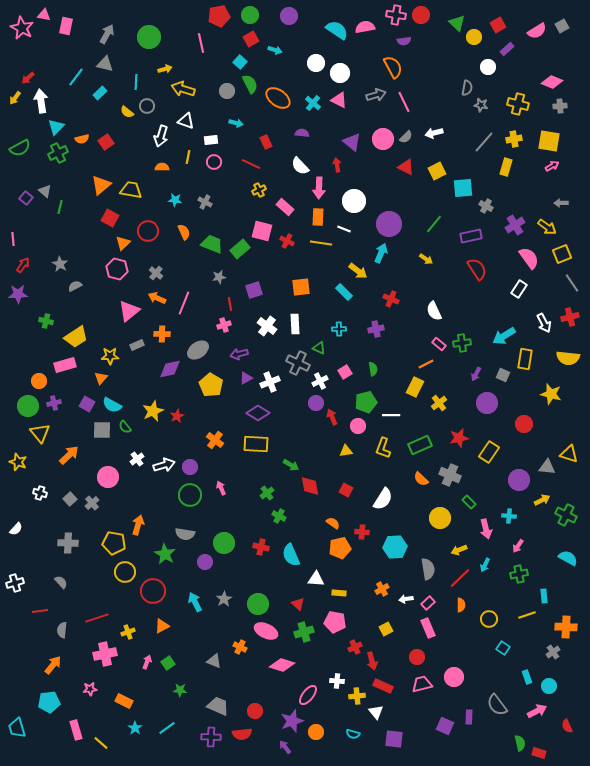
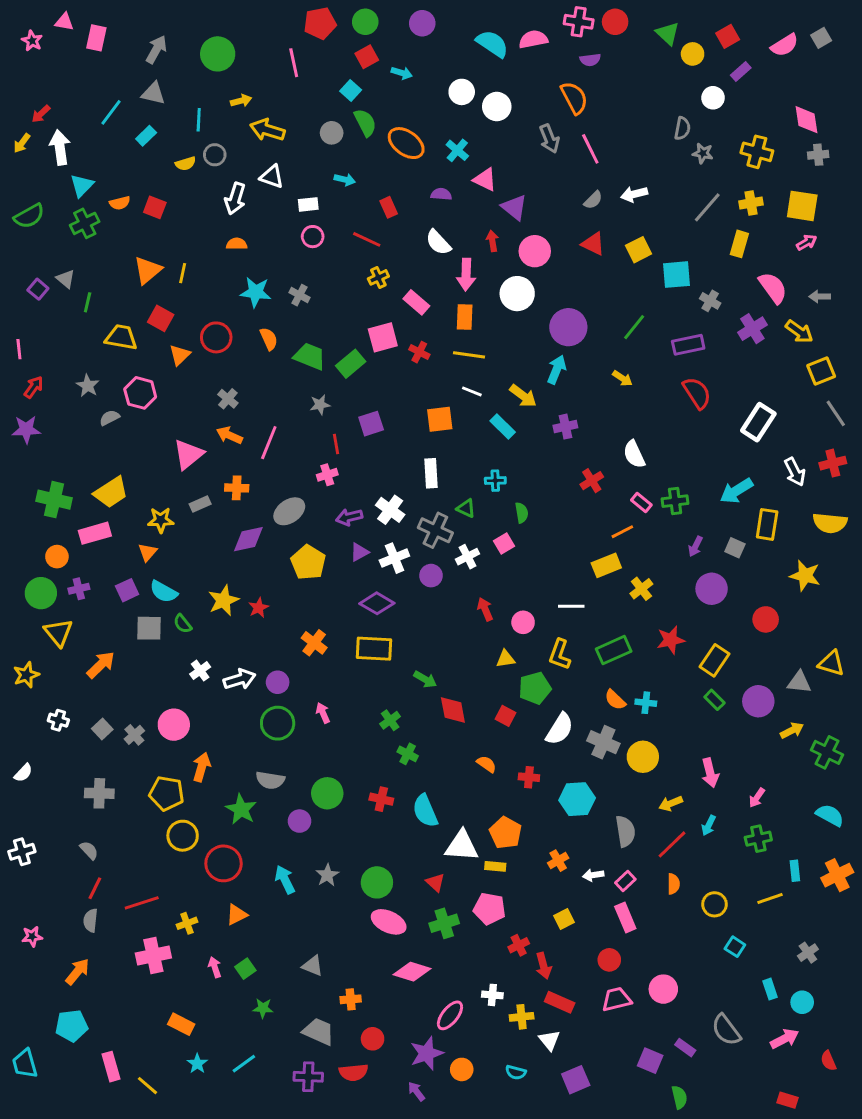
pink star: (22, 28) -> (32, 41), size x0.6
pink diamond: (552, 82) -> (807, 120), turned 60
gray arrow: (376, 95) -> (549, 139), turned 84
pink triangle: (339, 100) -> (485, 180), moved
yellow semicircle: (127, 112) -> (186, 164), turned -56
pink circle: (383, 139) -> (535, 251), moved
red square: (106, 142) -> (155, 207), turned -35
yellow line: (188, 157) -> (183, 273), moved
yellow trapezoid: (131, 190) -> (121, 337), moved
cyan star: (175, 200) -> (256, 292), size x1.5
white line: (344, 229) -> (472, 391), moved
pink square: (262, 231) -> (383, 337), turned -30
pink semicircle: (529, 258) -> (773, 288), moved
pink hexagon: (117, 269) -> (140, 393), moved
white rectangle: (519, 289) -> (758, 422), size x1.4
red cross: (391, 299) -> (592, 481), moved, turned 35
green cross: (46, 321) -> (54, 500), moved, size x1.6
white cross: (267, 326) -> (390, 510), moved
purple cross: (376, 329) -> (565, 427), moved
green semicircle: (373, 369) -> (522, 513), moved
yellow rectangle: (415, 387) -> (606, 565), turned 42
green pentagon: (366, 402) -> (535, 688), moved
purple circle: (316, 403) -> (431, 576), moved
purple square: (87, 404) -> (127, 590), turned 35
yellow star: (18, 462) -> (26, 675), turned 30
gray cross: (450, 475) -> (603, 742), moved
pink circle: (108, 477) -> (174, 725), moved
green rectangle: (469, 502) -> (714, 700), moved
cyan cross: (509, 516) -> (646, 703), moved
orange pentagon: (340, 548) -> (506, 833), moved, turned -30
white triangle: (316, 579) -> (462, 846), size x1.4
red line: (40, 611) -> (95, 888), moved, turned -56
orange cross: (566, 627) -> (837, 875), moved, turned -30
orange cross: (240, 647) -> (351, 999), moved, turned -32
pink arrow: (147, 662) -> (215, 967), turned -40
pink star: (90, 689) -> (32, 936), moved
purple rectangle: (469, 717) -> (685, 1048), turned -56
purple square: (394, 739) -> (576, 1080), turned -30
green semicircle: (520, 743) -> (679, 1097), moved

